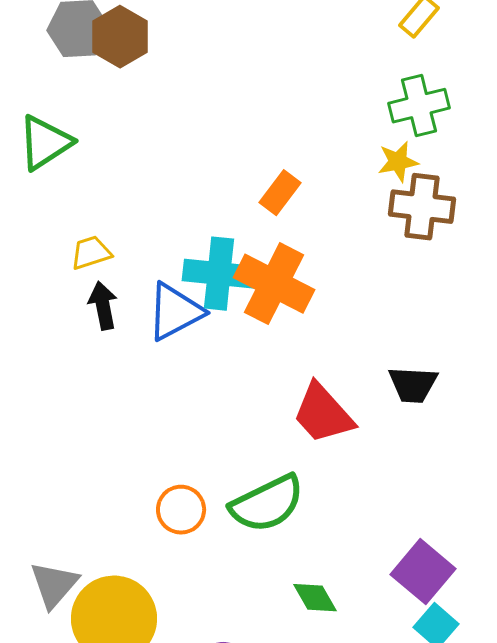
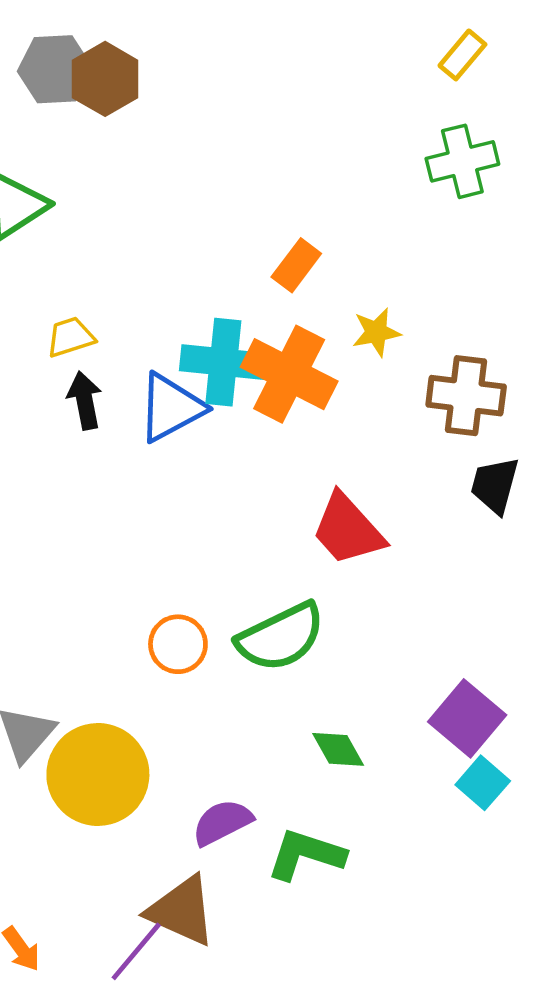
yellow star: (398, 162) -> (376, 332), moved
brown cross: (422, 207) -> (466, 396), moved
black trapezoid: (413, 385) -> (495, 485), moved, turned 102

